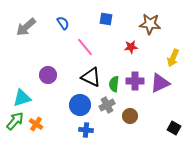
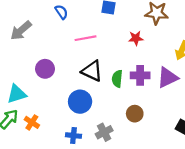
gray arrow: (26, 27) -> (21, 31), moved
pink line: (85, 47) -> (85, 38), turned -60
gray cross: (107, 105) -> (104, 132), moved
blue cross: (86, 130) -> (73, 136), moved

